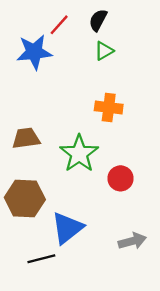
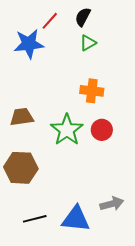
red circle: (120, 178) -> (102, 130), moved
blue triangle: (67, 228) -> (76, 219), moved, turned 44

